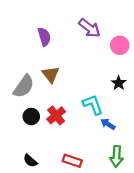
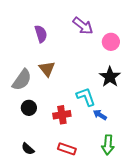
black star: (119, 83) -> (110, 77), size x1.5
red cross: (56, 115) -> (62, 115), moved, turned 30

